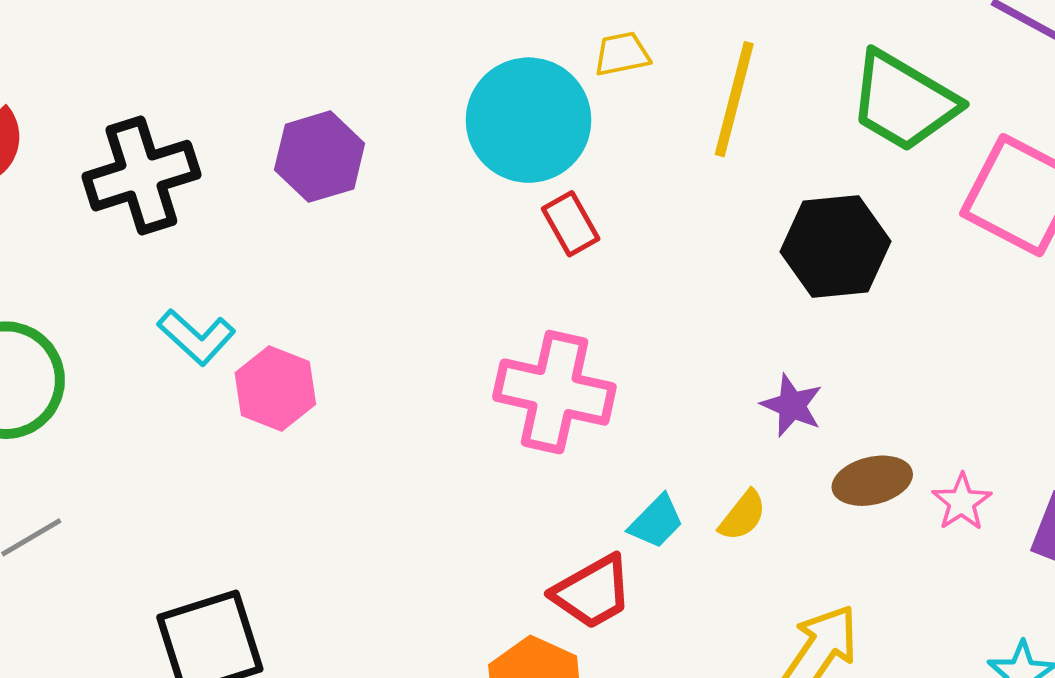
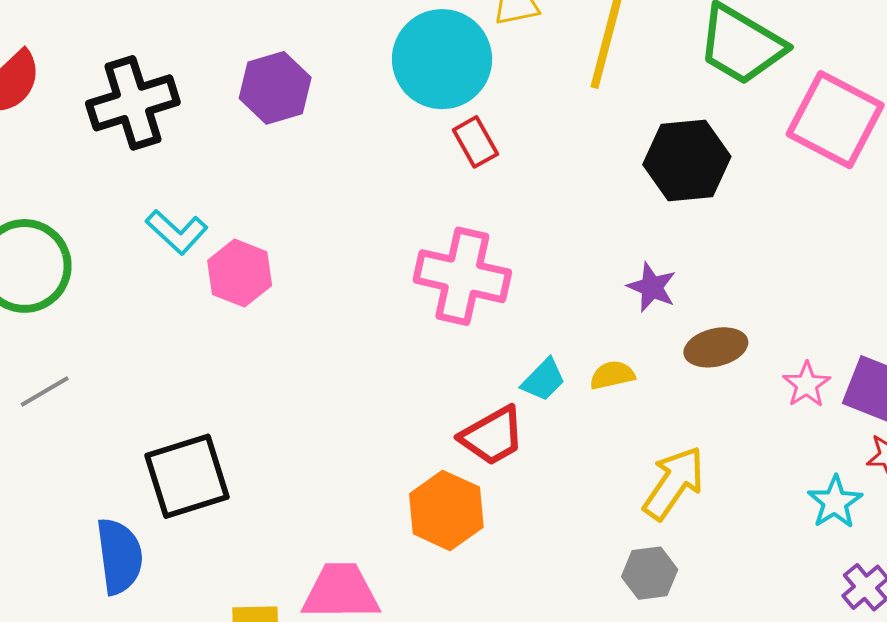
pink star: (962, 502) -> (807, 385), moved
yellow semicircle: (743, 516) -> (612, 375), turned -141

